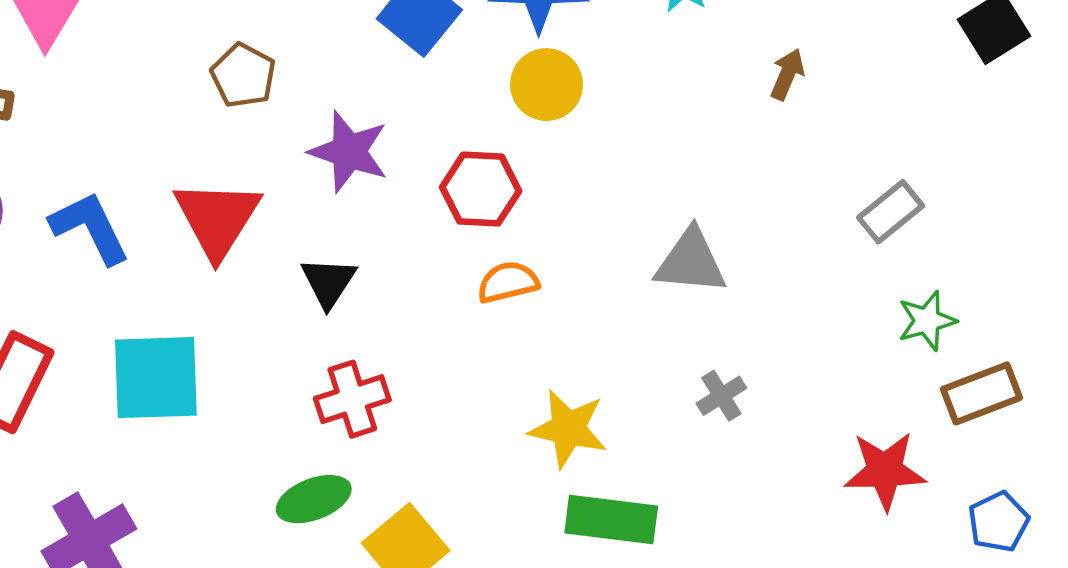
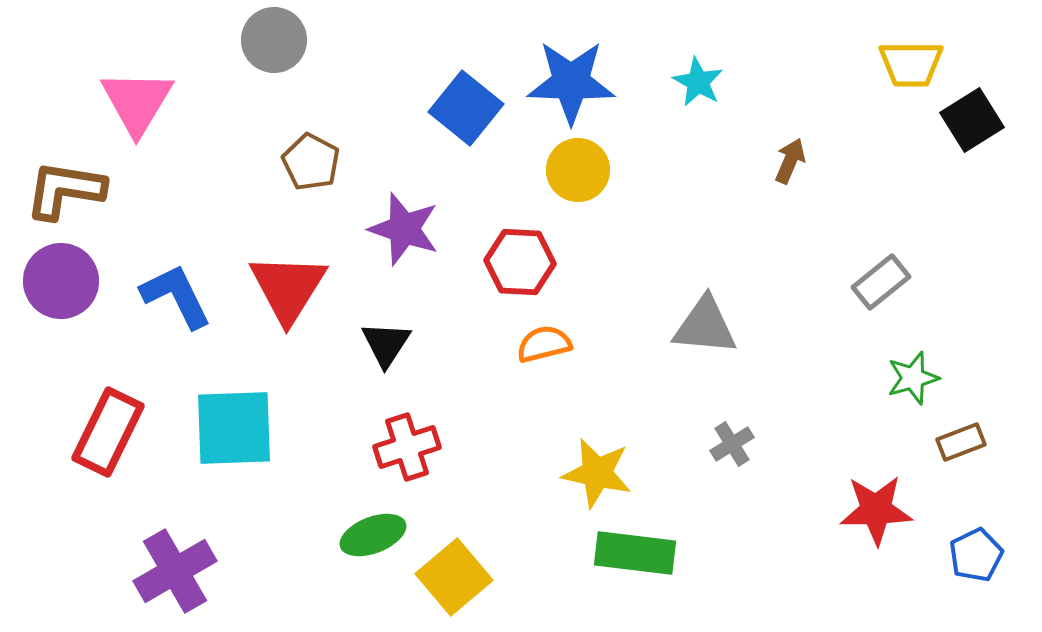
brown rectangle: (981, 393) -> (961, 442), size x0.7

